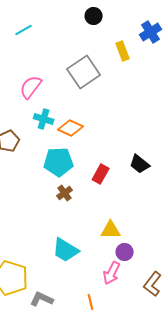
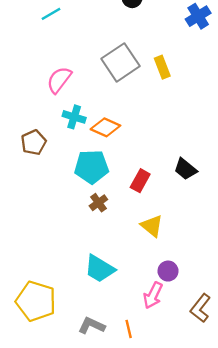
yellow rectangle: (123, 51) -> (162, 67), moved
yellow triangle: (111, 230) -> (152, 226), moved, turned 40
gray L-shape: (42, 299) -> (92, 325), moved

